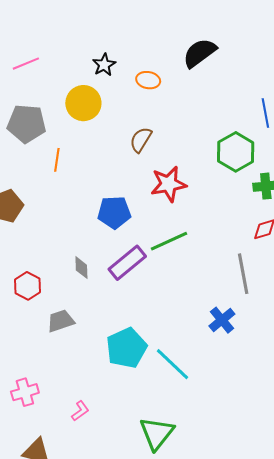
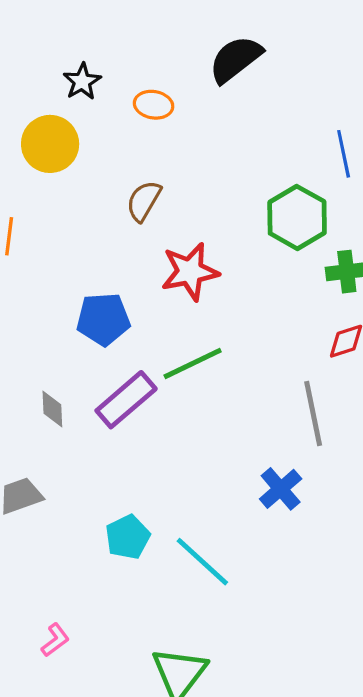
cyan pentagon: (126, 348) -> (128, 537), size x0.7

